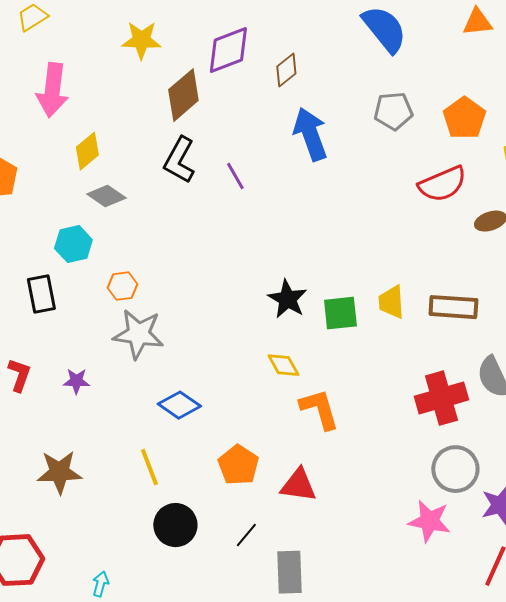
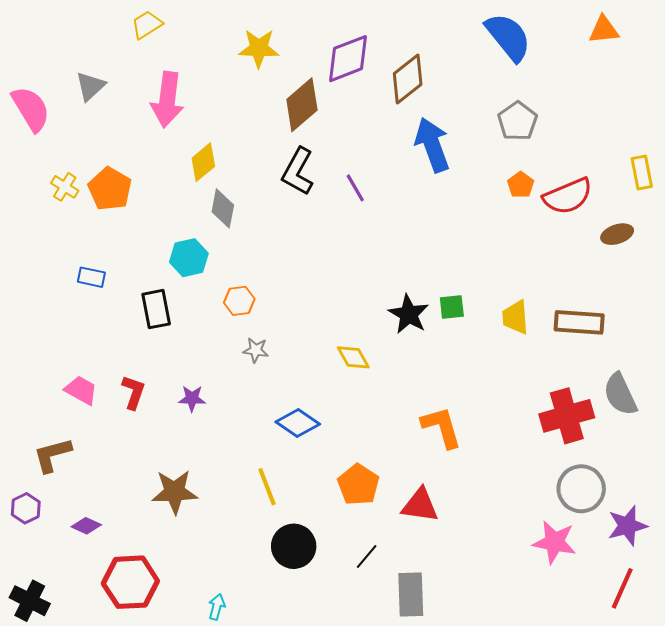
brown diamond: (286, 70) -> (408, 79), size x1.4
gray pentagon: (393, 111) -> (518, 121), turned -30
orange pentagon: (464, 118) -> (521, 185), moved, size x0.6
gray diamond: (106, 196) -> (223, 208), turned 66
green square: (340, 313) -> (452, 307), moved, size x0.7
gray star: (138, 334) -> (256, 350), size x0.5
yellow diamond: (283, 365) -> (353, 357), moved

